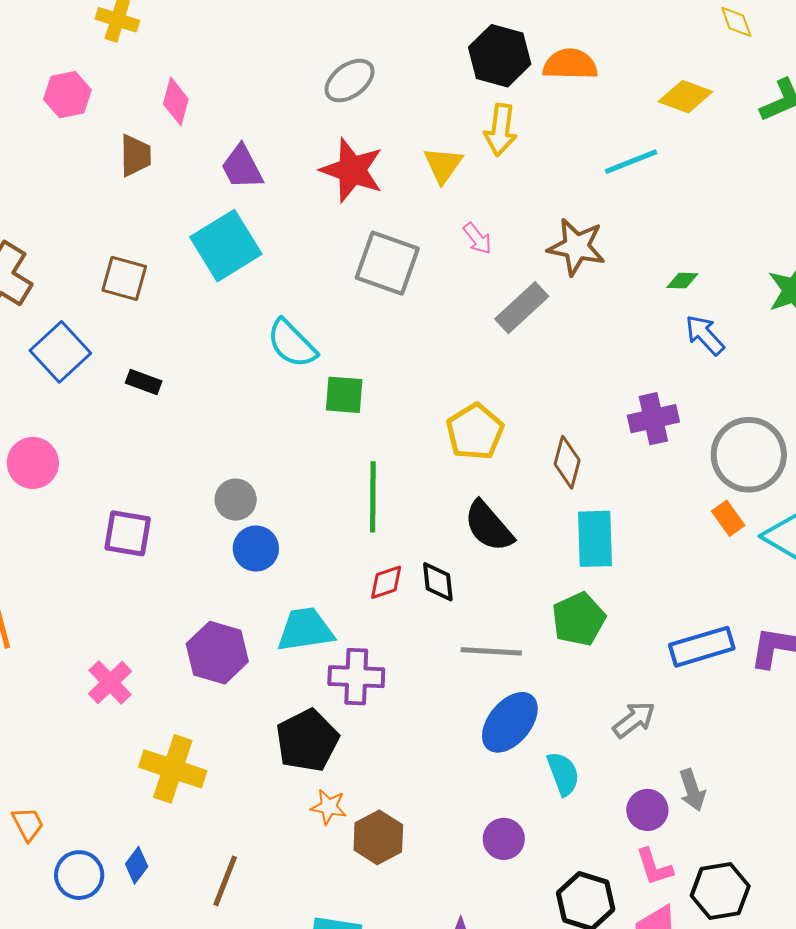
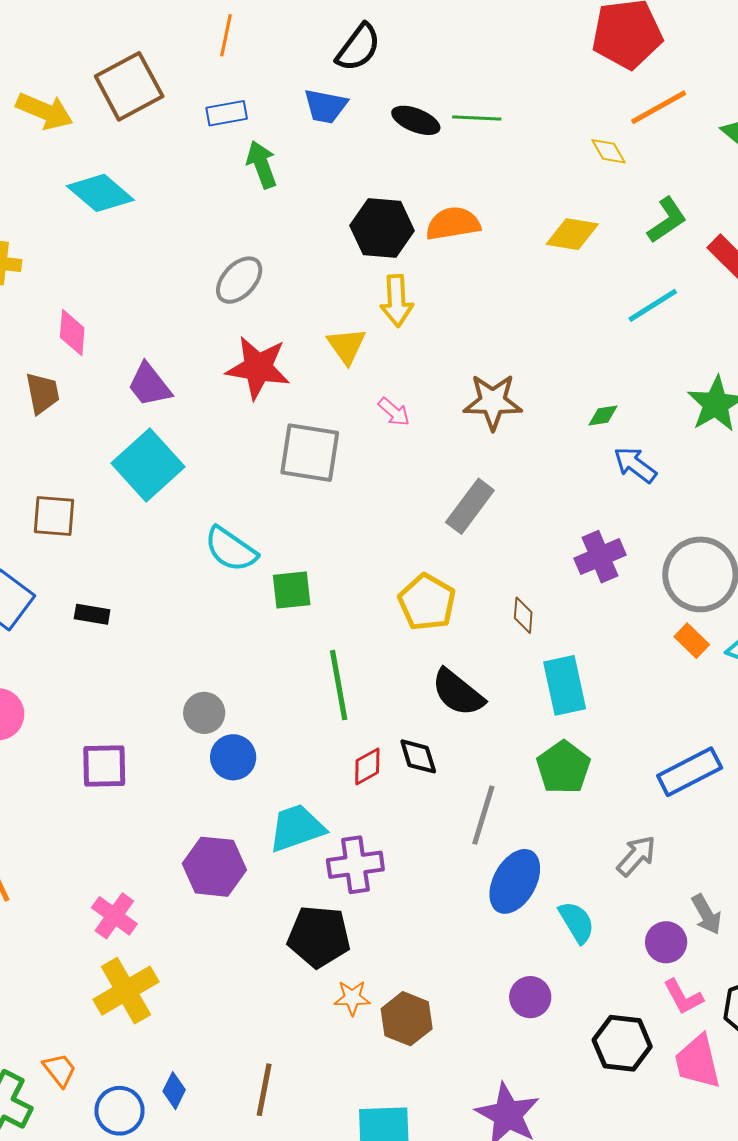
cyan line: (631, 162) -> (653, 305), moved
gray rectangle: (522, 308) -> (470, 506), moved
brown diamond: (567, 462) -> (523, 615), size x0.7
gray line: (491, 651) -> (483, 815), turned -66
black pentagon: (307, 740) -> (319, 937), turned -30
yellow cross: (173, 769) -> (126, 991), moved, turned -38

